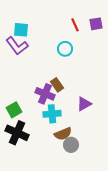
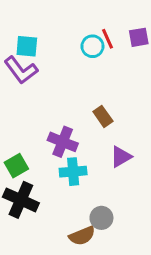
cyan circle: (65, 49) -> (92, 46), moved
brown rectangle: (57, 85) -> (103, 116), moved
brown semicircle: (63, 134) -> (82, 236), moved

